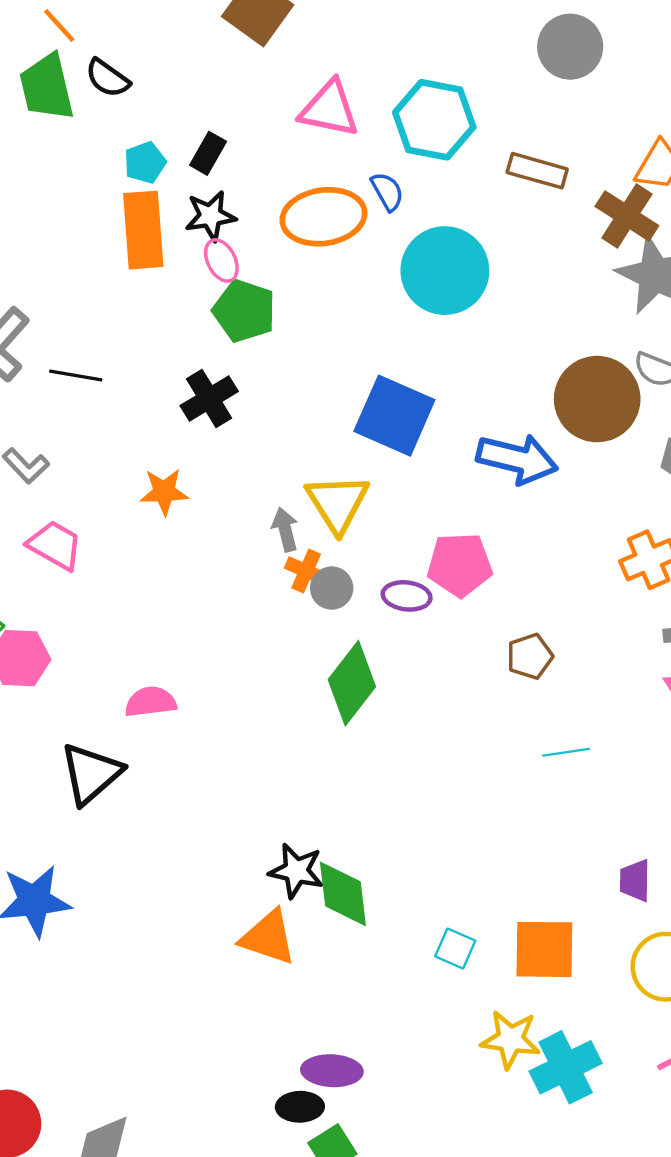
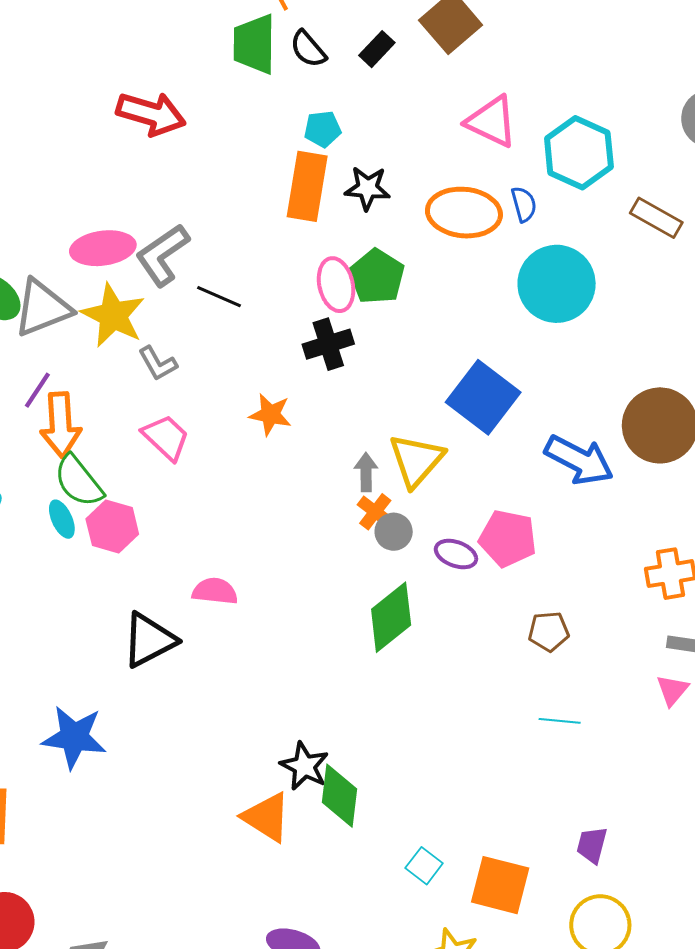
black rectangle: (208, 153) -> (377, 49), moved
pink ellipse: (221, 260) -> (336, 285), moved, size x1.4

